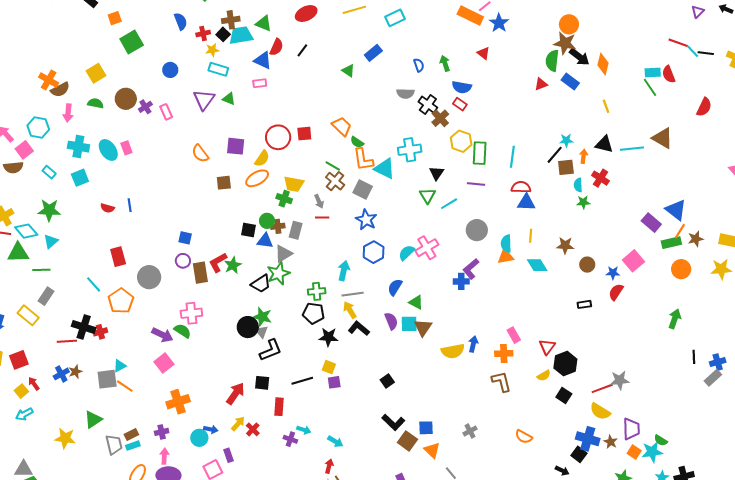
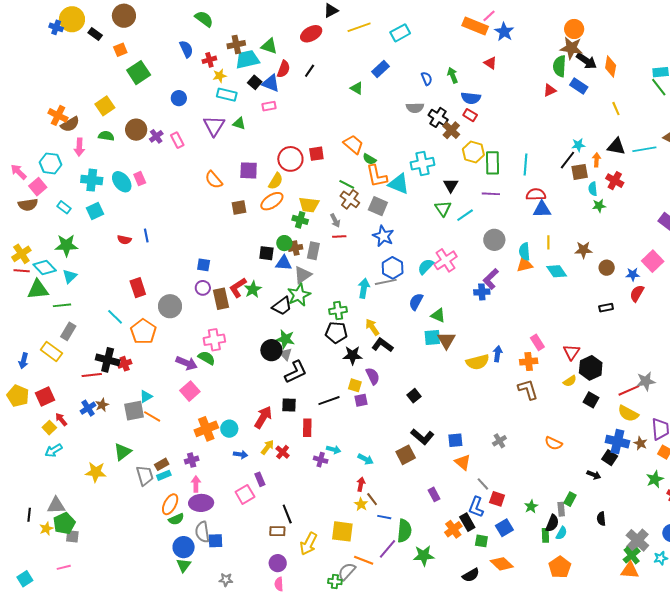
black square: (223, 34) -> (255, 82), moved
gray line: (353, 294) -> (386, 282), moved
purple semicircle: (391, 321) -> (373, 376), moved
cyan circle: (199, 438) -> (229, 429), moved
brown square: (407, 441) -> (406, 455), moved, turned 30

